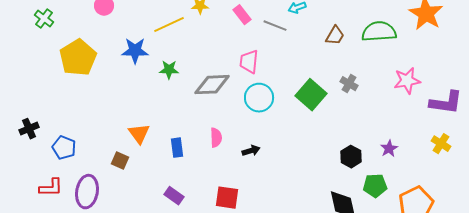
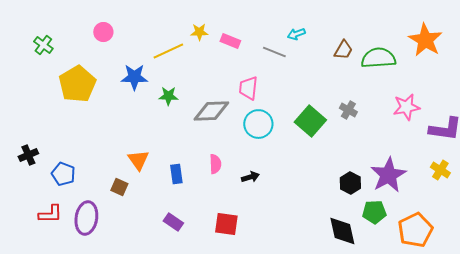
pink rectangle: (242, 15) -> (230, 41), moved, turned -30
brown trapezoid: (335, 36) -> (343, 50), moved
purple star: (389, 149) -> (388, 175), size x2.0

